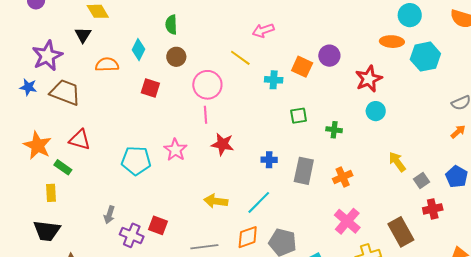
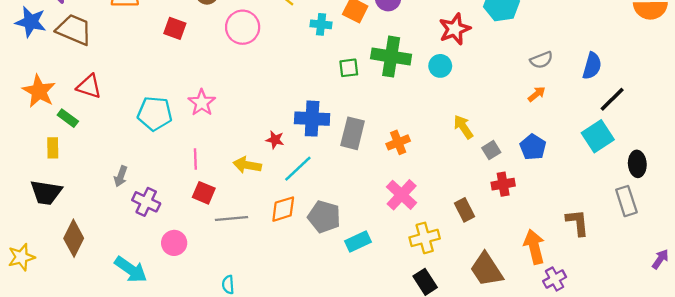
red star: (369, 79) -> (455, 29), moved
blue star: (28, 87) -> (31, 22), size x1.5
pink line: (205, 115) -> (195, 159), moved
green cross: (334, 130) -> (391, 57), moved, size x2.0
red star: (223, 144) -> (275, 140), moved, size x0.7
blue cross: (269, 160) -> (312, 119), size x1.8
red square: (158, 225) -> (204, 193), moved
brown rectangle: (401, 232) -> (465, 210), size x0.7

